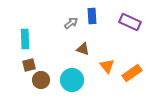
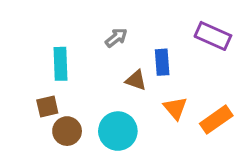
blue rectangle: (92, 16) -> (162, 62), moved
cyan rectangle: (25, 39) -> (60, 64), moved

